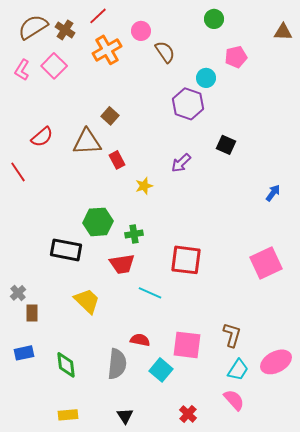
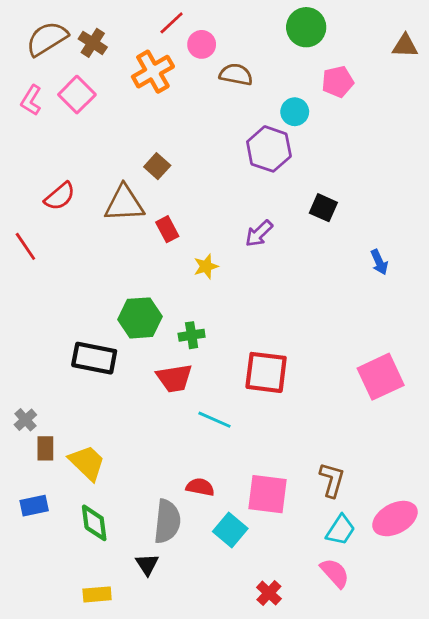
red line: (98, 16) -> (172, 23), moved
green circle: (214, 19) -> (306, 27), size x1.4
brown semicircle: (165, 52) -> (236, 74), turned -45
blue arrow: (273, 193) -> (379, 262), moved, turned 120
yellow trapezoid: (87, 301) -> (87, 463), moved
black triangle: (125, 416) -> (147, 564), moved

